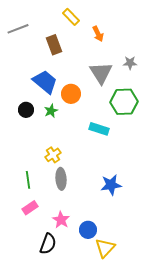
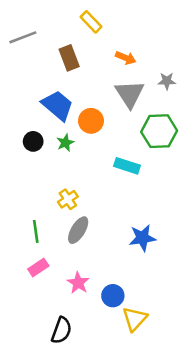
orange arrow: (98, 34) -> (126, 58), moved, turned -42
gray ellipse: (61, 179) -> (78, 230), turned 35
black semicircle: (48, 244) -> (61, 330), moved

